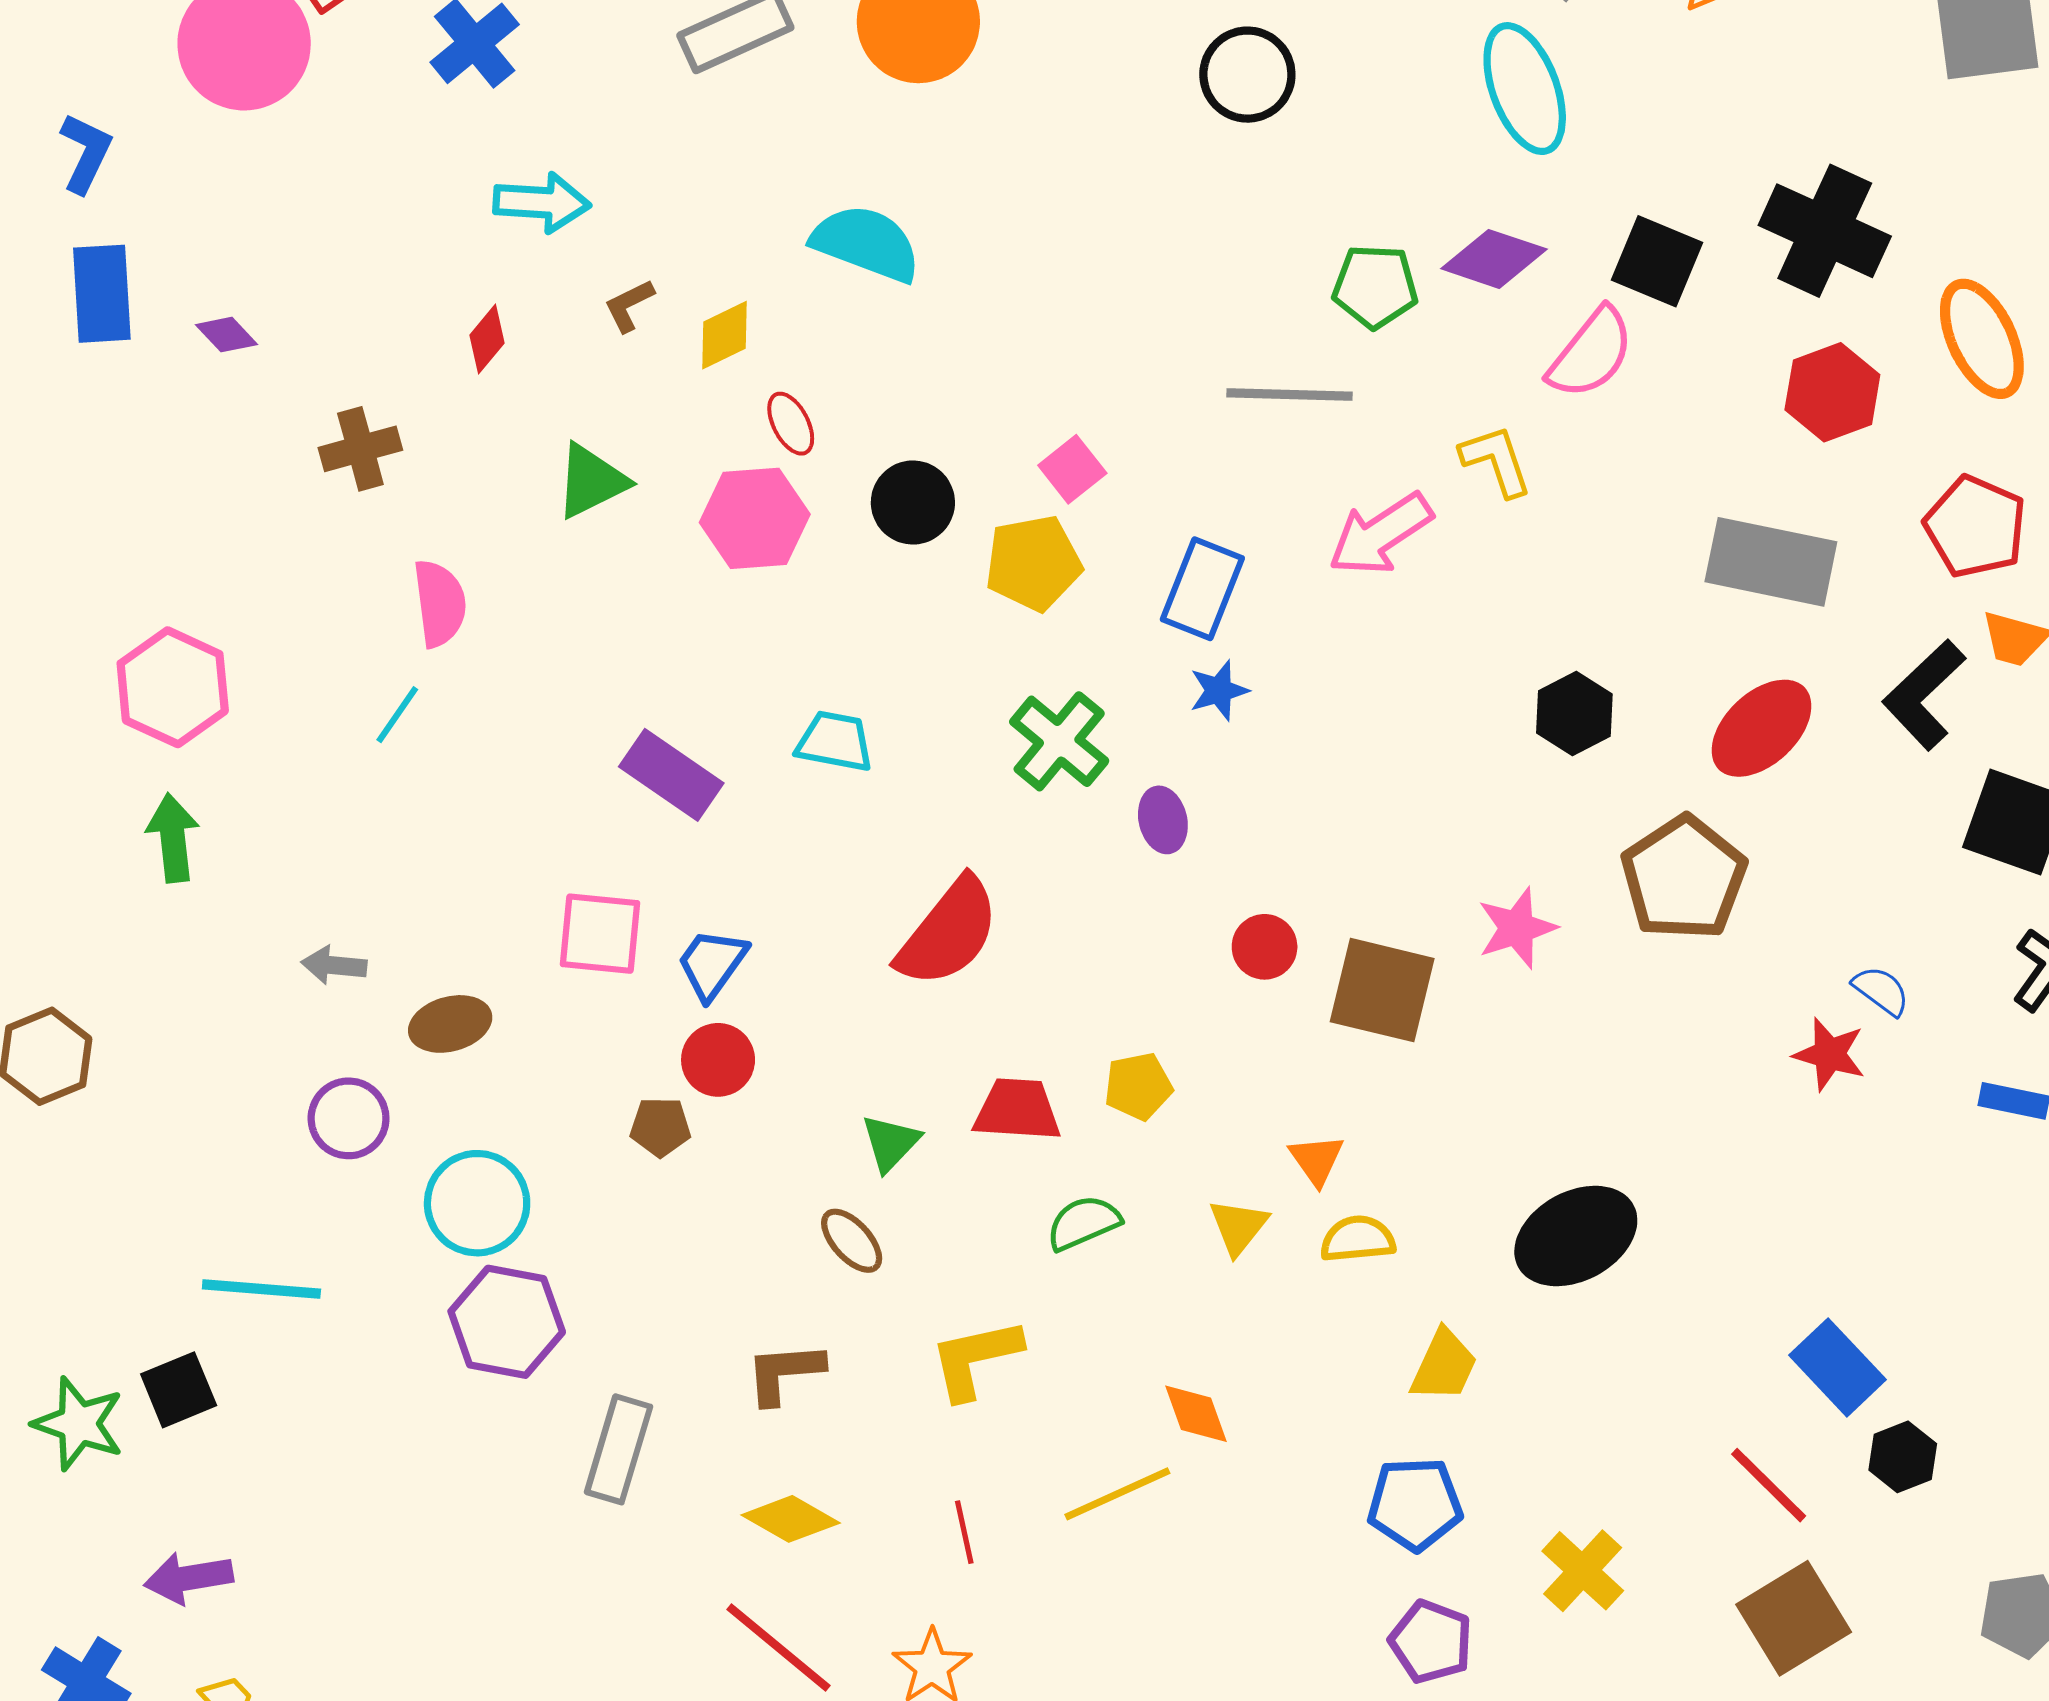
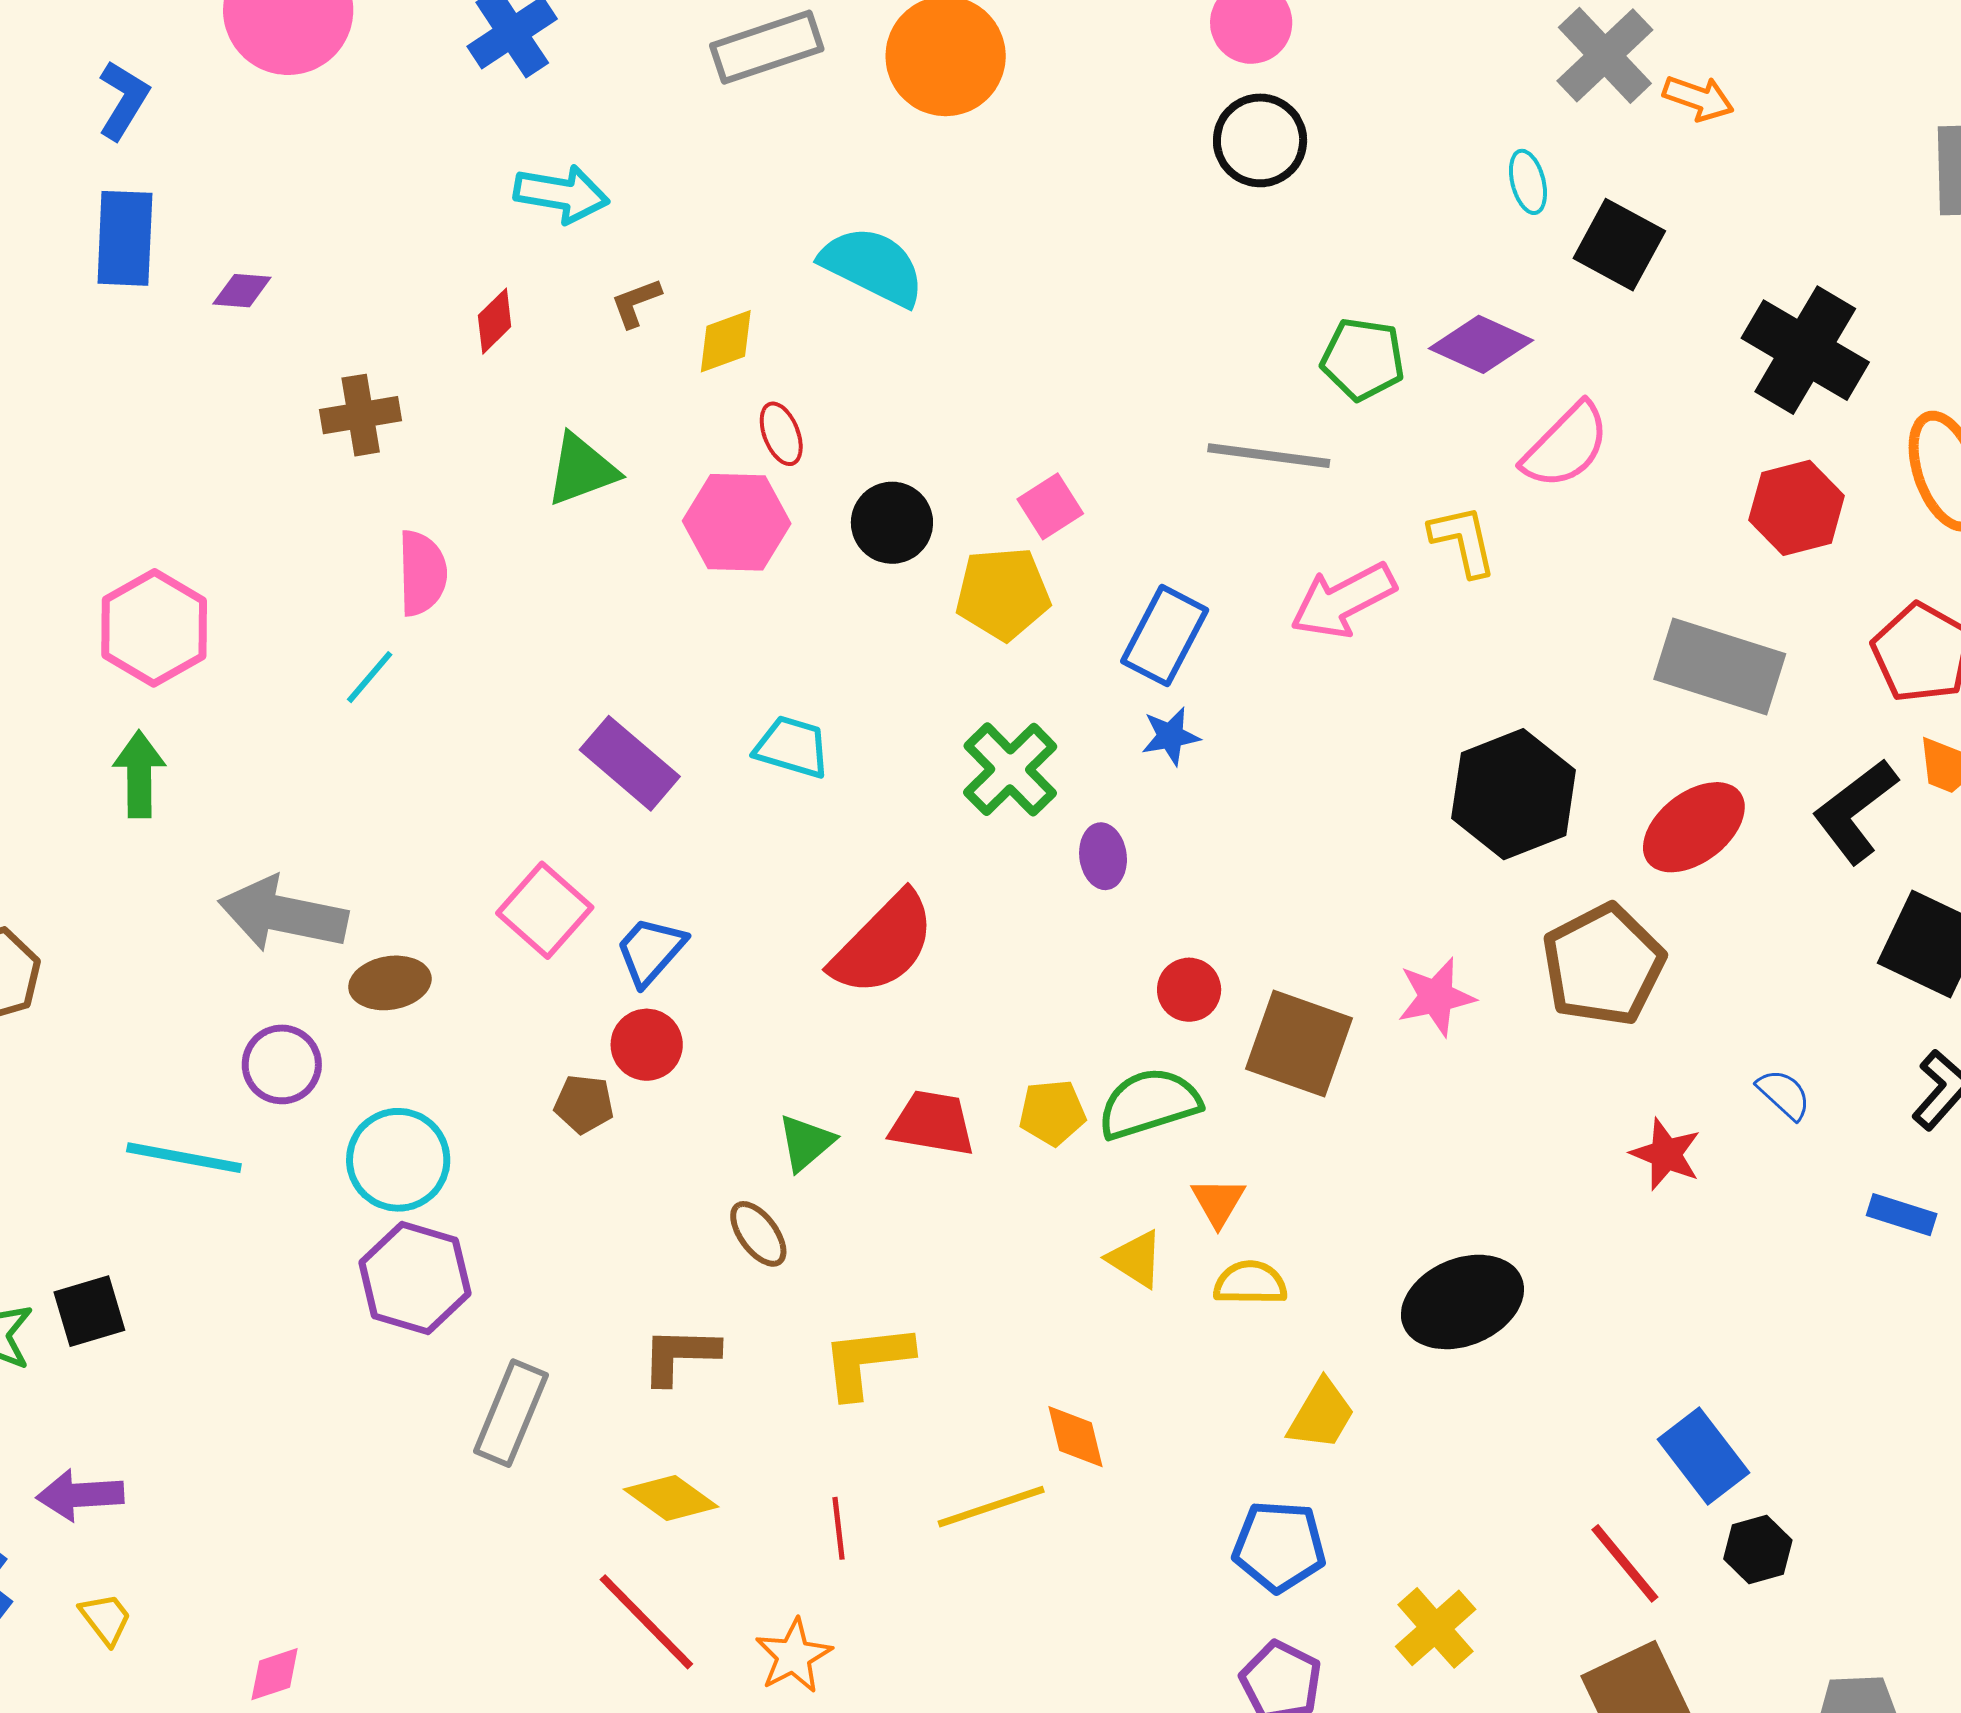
cyan ellipse: (1525, 89) -> (1528, 182), size x0.5
black square: (1657, 261) -> (1619, 245), moved
purple diamond: (227, 335) -> (242, 291), turned -48
black hexagon: (1574, 714) -> (1514, 794), size x1.6
pink square: (600, 934) -> (545, 910), turned 30
gray arrow: (334, 965) -> (283, 914), size x2.0
red star: (1829, 1054) -> (1666, 1154), moved
green semicircle: (1083, 1223) -> (1149, 1103), moved, size x1.4
yellow triangle: (1238, 1227) -> (1135, 1259), turned -42
cyan line: (261, 1289) -> (184, 1158), moved

